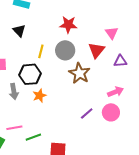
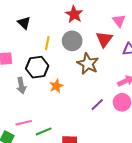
red star: (68, 25) -> (74, 14), turned 30
orange star: (39, 96) -> (56, 86), moved

